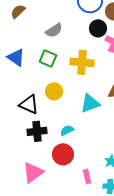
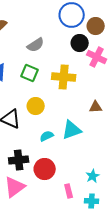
cyan triangle: (90, 103) -> (72, 130), moved
cyan semicircle: (67, 130) -> (47, 136), moved
black cross: (37, 131) -> (19, 160), moved

